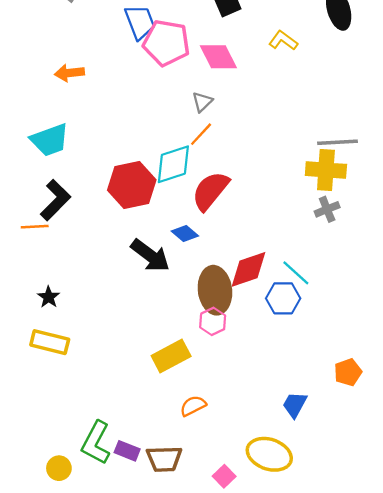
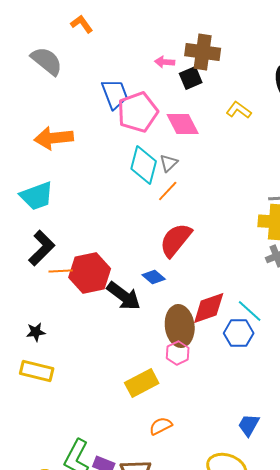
pink pentagon: (166, 43) -> (138, 112), turned -30
orange arrow: (69, 73) -> (54, 138), size x1.5
cyan diamond: (173, 164) -> (144, 165), moved, turned -57
red hexagon: (132, 185) -> (90, 273), moved
orange line: (35, 227) -> (61, 271), moved
black star: (49, 297) -> (36, 332), turned 30

